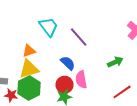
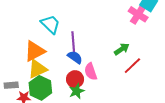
purple line: (79, 37) -> (73, 42), moved, turned 45
orange triangle: (29, 51) -> (35, 51), size x1.6
red line: (122, 92) -> (132, 66), moved

